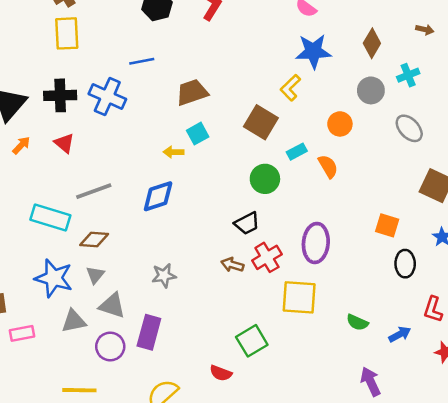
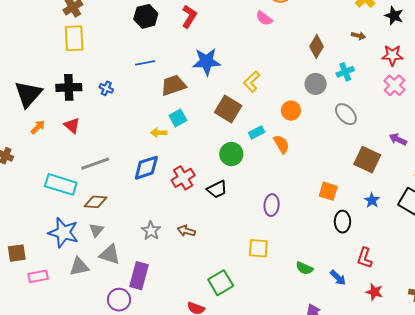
blue star: (313, 51) -> (207, 62), moved
blue line: (142, 61) -> (145, 63), moved
blue cross: (107, 96) -> (106, 88), size x0.5
purple ellipse: (316, 243) -> (272, 205), size x0.7
red cross: (267, 257) -> (183, 178), moved
brown arrow: (232, 265) -> (186, 231), moved
gray star: (164, 276) -> (151, 231), turned -30
yellow square: (299, 297) -> (258, 248), size x0.7
blue arrow: (400, 334) -> (338, 278), turned 72
purple circle: (110, 347) -> (119, 300), moved

